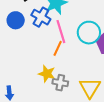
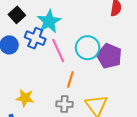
orange line: (58, 48) -> (70, 79), moved
yellow star: (47, 74) -> (25, 98), moved

